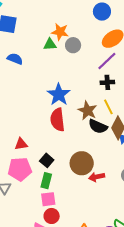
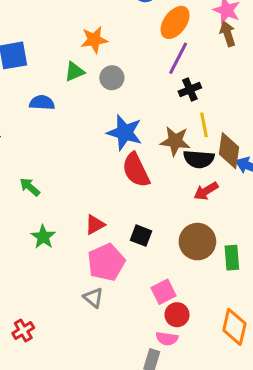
green triangle: (50, 44) -> (74, 72), moved
gray circle: (73, 45) -> (112, 78), moved
yellow line: (108, 107) -> (204, 125), turned 35
brown circle: (82, 163) -> (197, 242), moved
red arrow: (97, 177) -> (206, 191), moved
green rectangle: (46, 181) -> (232, 258), moved

